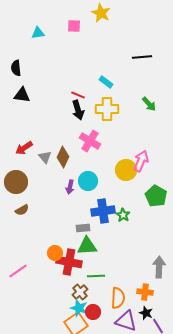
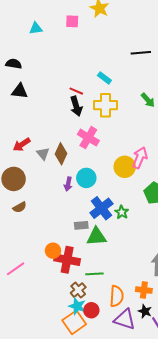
black semicircle: (16, 68) -> (14, 64), turned 105
blue cross: (103, 211) -> (101, 208), turned -30
green triangle: (87, 246) -> (96, 237), moved

